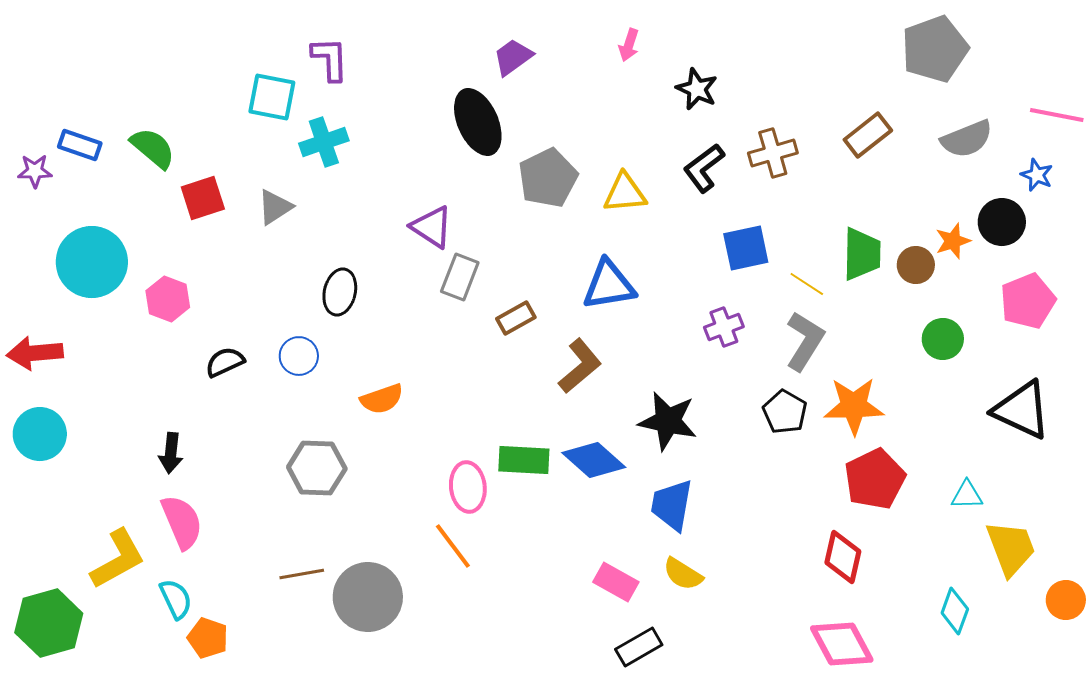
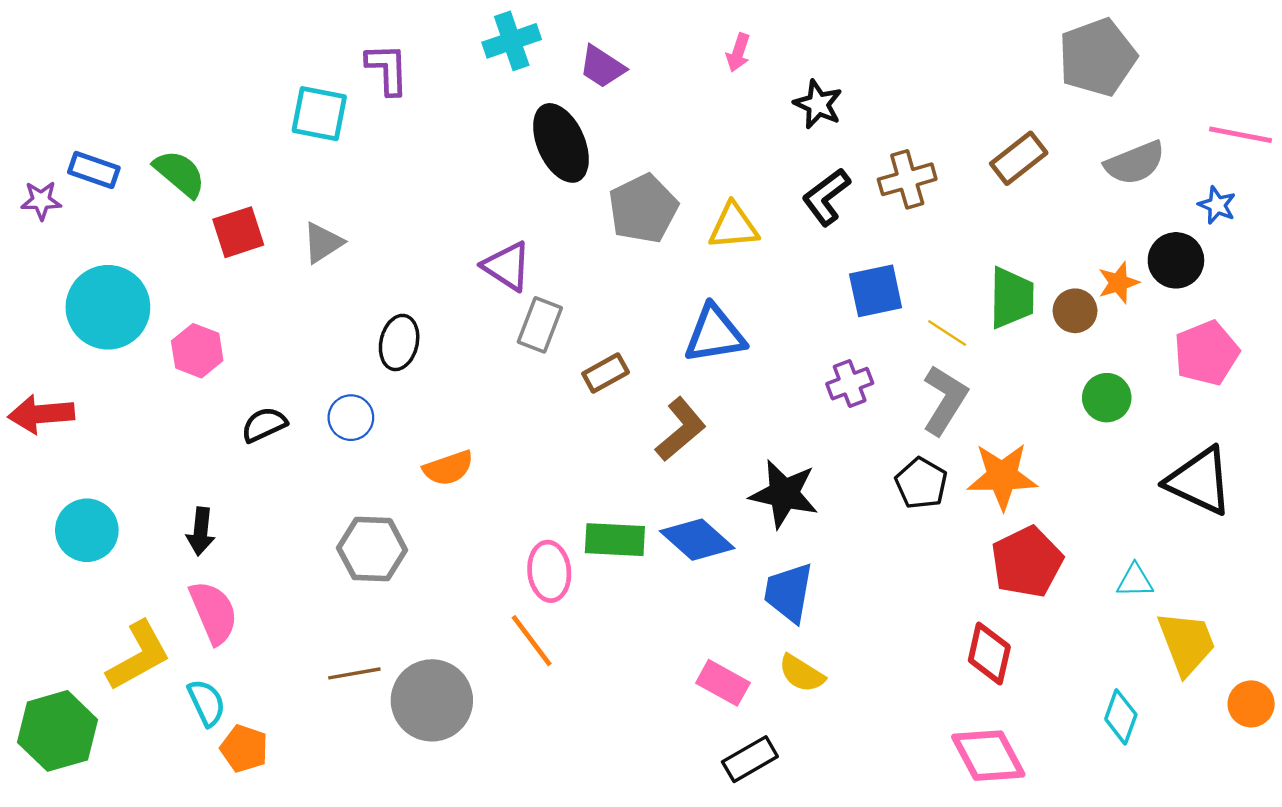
purple trapezoid: (513, 57) -> (602, 67), turned -111
cyan cross: (324, 142) -> (512, 41), moved
cyan circle: (40, 434) -> (87, 530), moved

